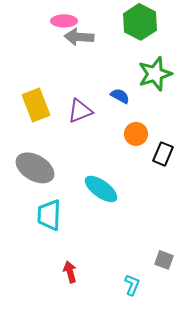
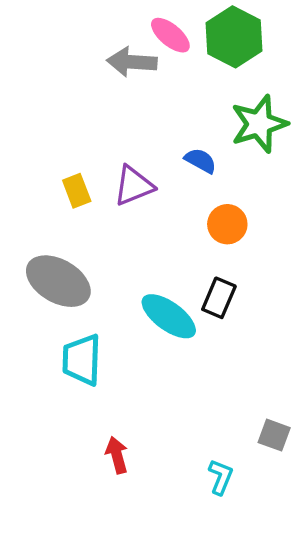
pink ellipse: (64, 21) -> (170, 35), moved, turned 40
yellow rectangle: (36, 105) -> (77, 191), moved, size x0.6
black rectangle: (163, 154) -> (219, 298), moved

